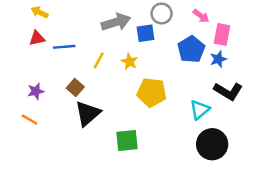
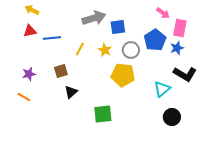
gray circle: (162, 14) -> (131, 50), moved
brown square: (75, 88) -> (61, 71), turned 32
black triangle: (88, 113) -> (71, 92), size x0.6
black circle: (212, 144) -> (172, 117), size x0.7

